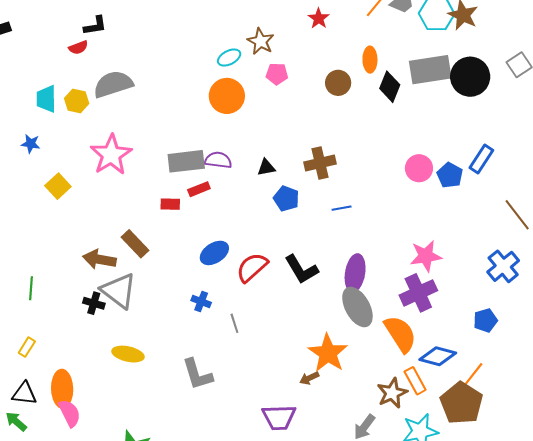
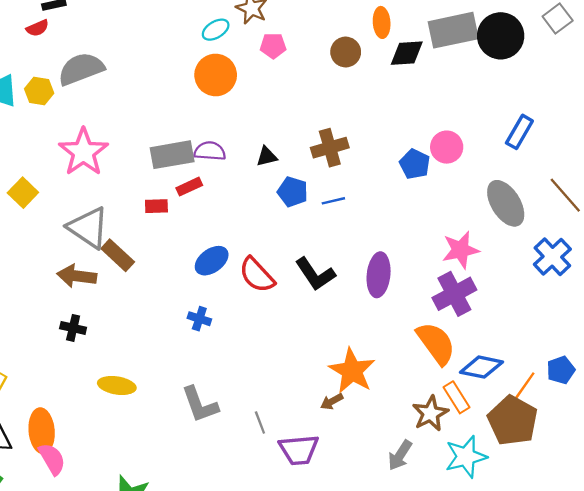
black diamond: (390, 87) -> (407, 53), turned 68
blue pentagon: (450, 175) -> (415, 164), moved
blue line: (342, 208) -> (333, 201), moved
red semicircle: (252, 267) -> (257, 275), turned -88
gray triangle: (119, 291) -> (88, 228), moved
gray ellipse: (357, 307) -> (506, 203), moved
blue pentagon: (485, 320) -> (561, 370), moved
gray line: (234, 323) -> (260, 422), moved

